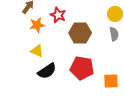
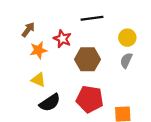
gray semicircle: (114, 34) -> (126, 60), turned -144

